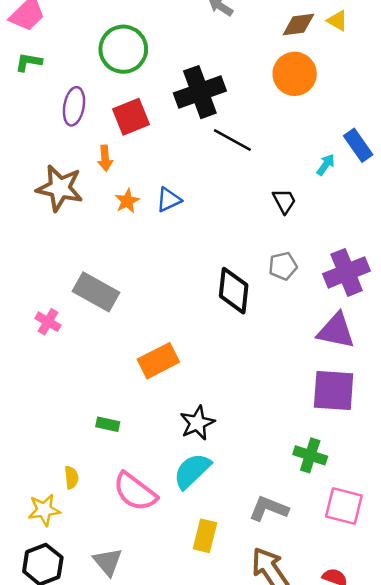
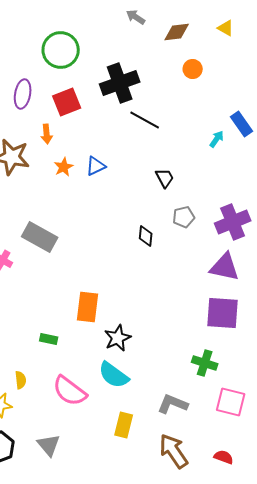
brown diamond: (298, 25) -> (177, 32), moved
orange circle: (295, 74) -> (193, 69), size x0.6
black trapezoid: (284, 201) -> (165, 178), moved
black diamond: (234, 291) -> (146, 236), size x0.6
orange rectangle: (158, 361) -> (88, 307), moved, turned -56
cyan semicircle: (192, 471) -> (114, 375), turned -100

